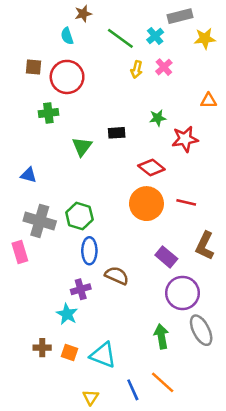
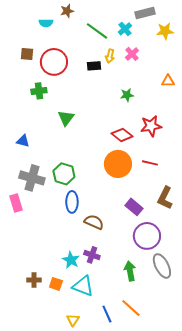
cyan semicircle: (67, 36) -> (46, 23), moved, turned -72
black rectangle: (117, 133) -> (94, 66), moved
red star: (185, 139) -> (151, 126), moved
purple cross: (81, 289) -> (92, 255), moved, turned 35
cyan star: (67, 314) -> (71, 260), moved

